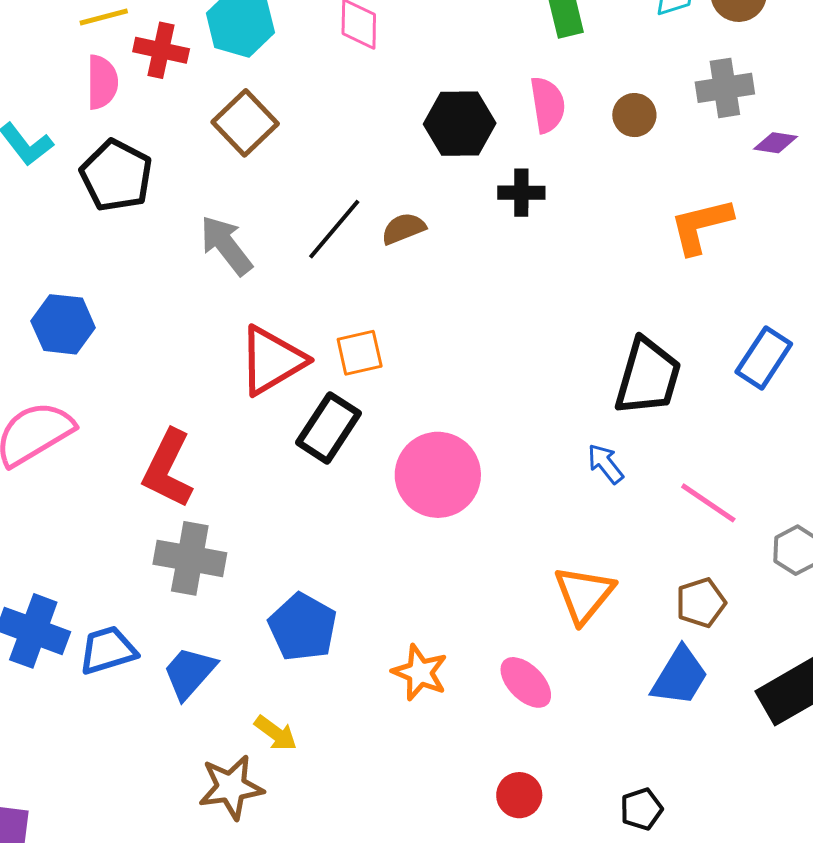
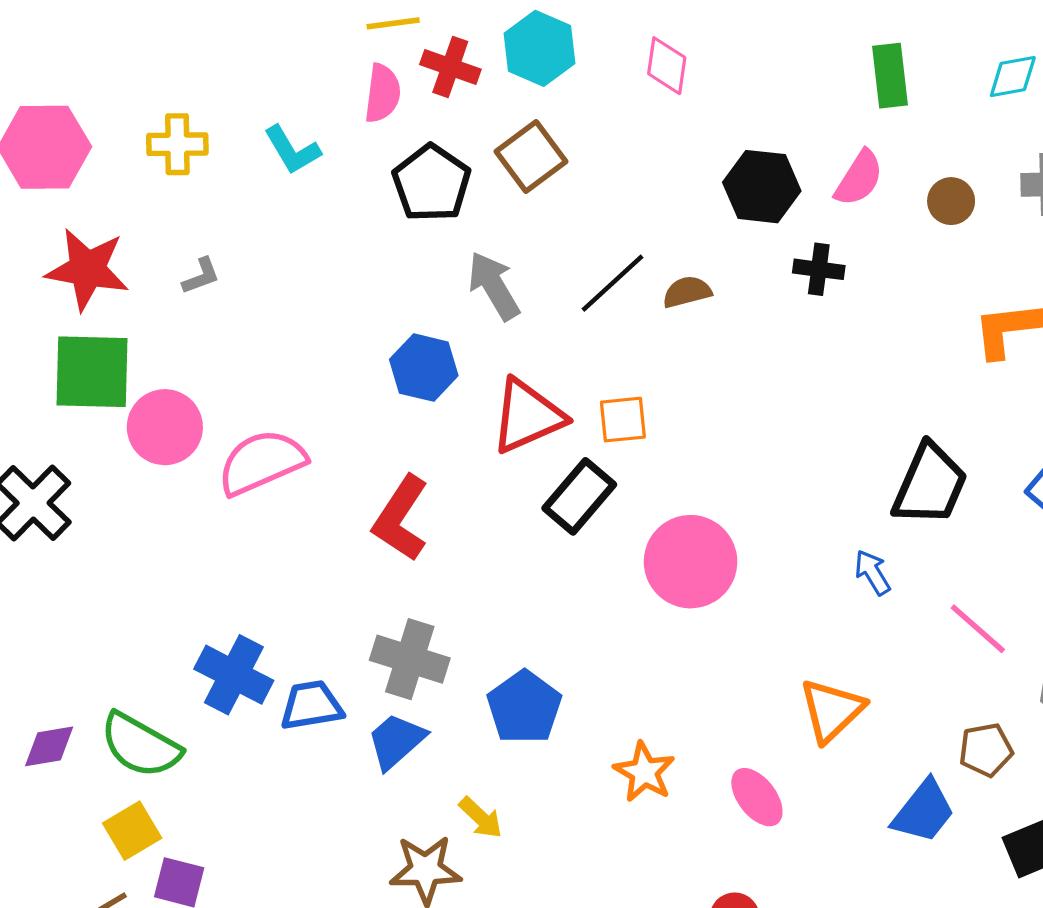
pink semicircle: (548, 105) -> (859, 178), turned 34
black pentagon: (116, 175) -> (431, 183), moved
blue hexagon: (63, 324) -> (424, 368), moved
gray cross: (190, 558) -> (410, 659), moved
brown pentagon: (701, 603) -> (986, 750), moved

